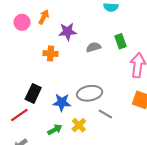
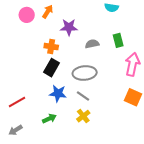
black rectangle: (33, 93) -> (51, 68), moved
gray ellipse: (90, 93) -> (85, 73), moved
gray line: (105, 114) -> (83, 96), moved
yellow cross: (79, 125) -> (83, 116), moved

